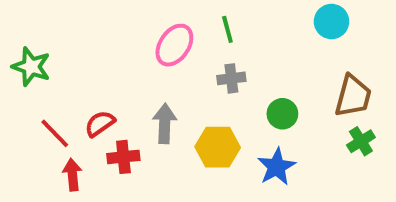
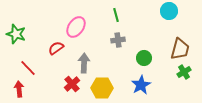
pink ellipse: (174, 45) -> (76, 27), moved
red semicircle: (100, 124) -> (56, 48), moved
yellow hexagon: (218, 147) -> (102, 88), moved
red cross: (123, 157) -> (72, 84), moved, turned -35
red arrow: (72, 175) -> (19, 89), moved

